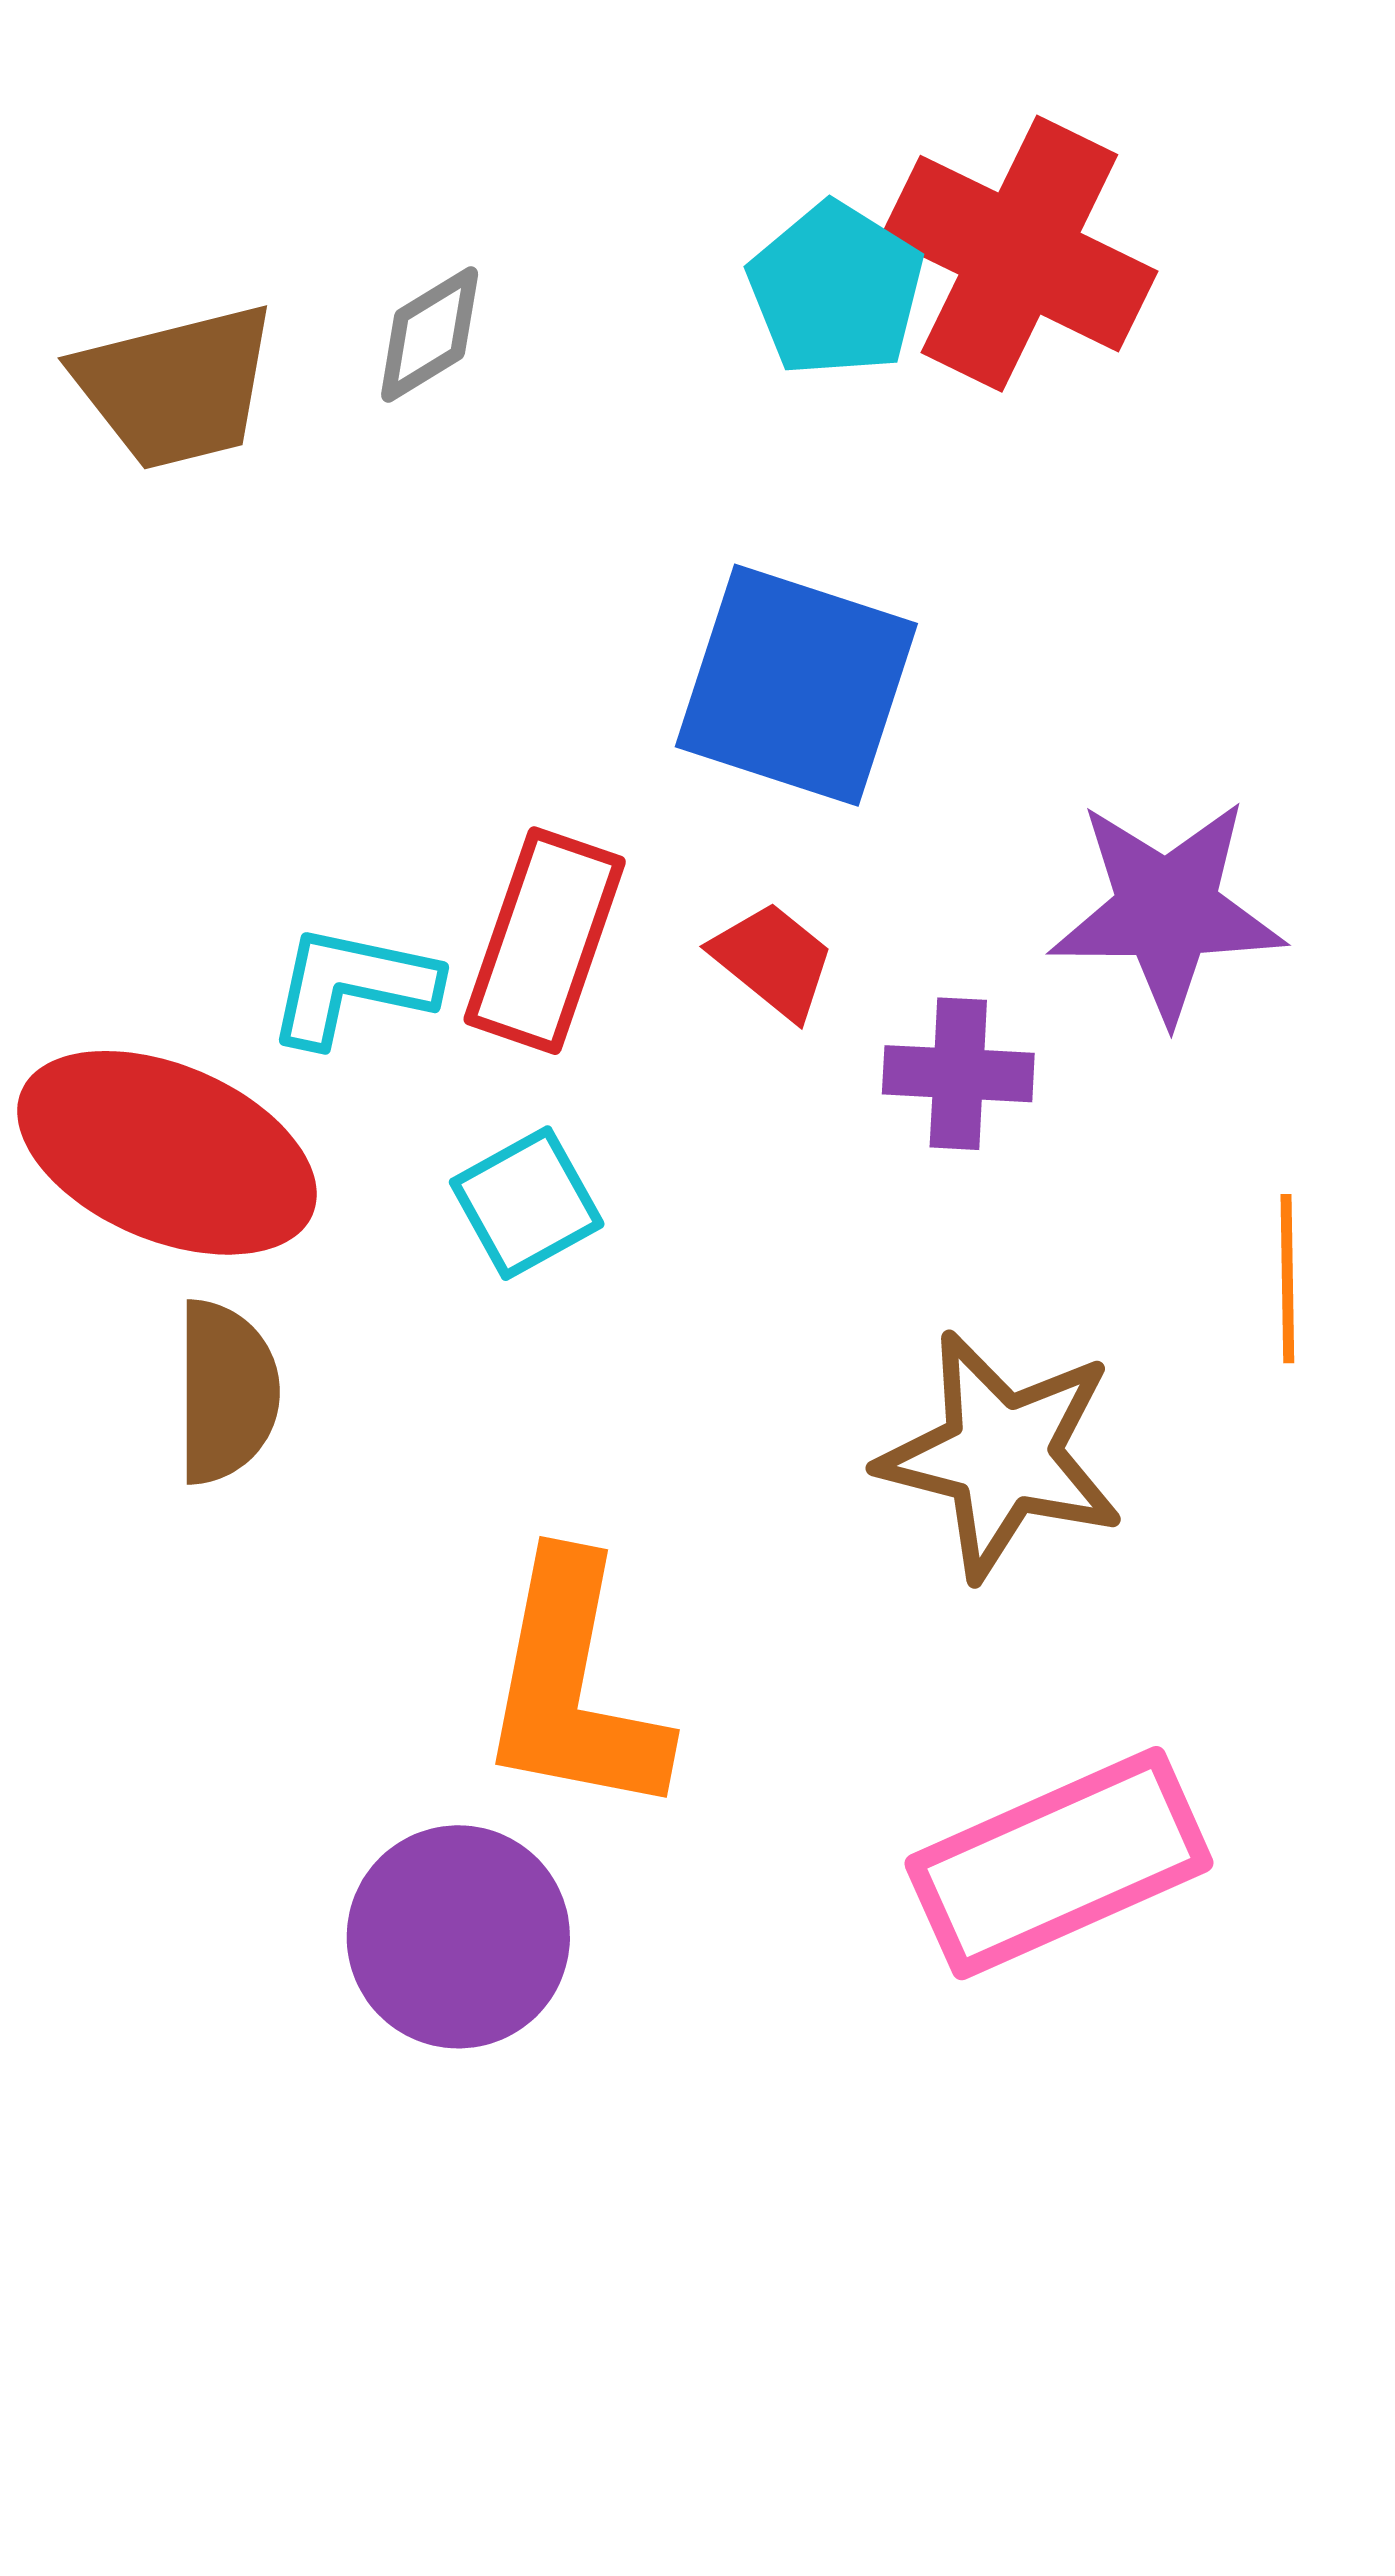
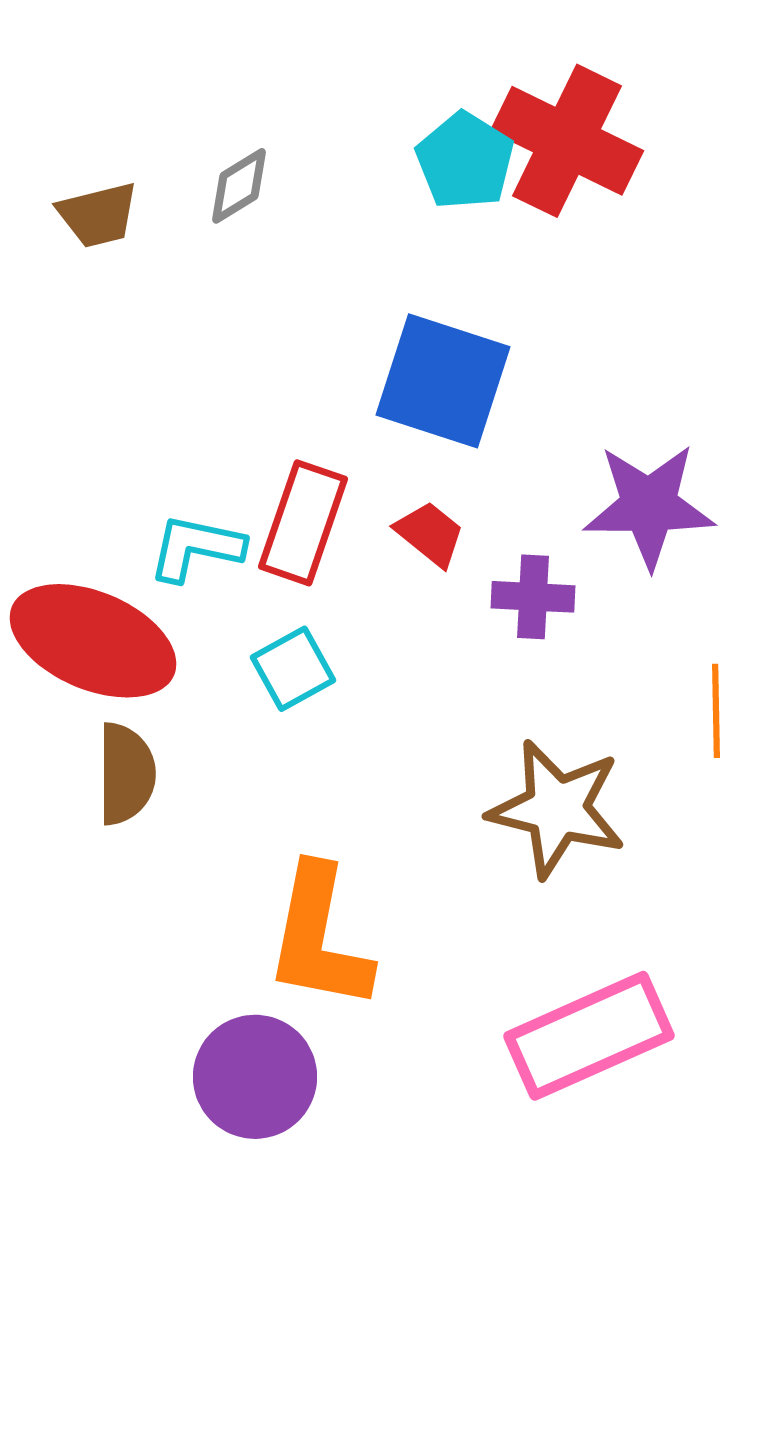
brown trapezoid: (176, 387) -> (98, 215), size x0.7

